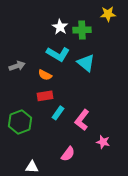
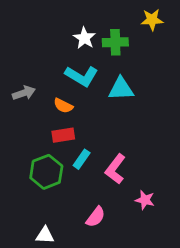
cyan triangle: (86, 63) -> (121, 89), turned -42
green hexagon: (20, 122) -> (46, 172), moved

